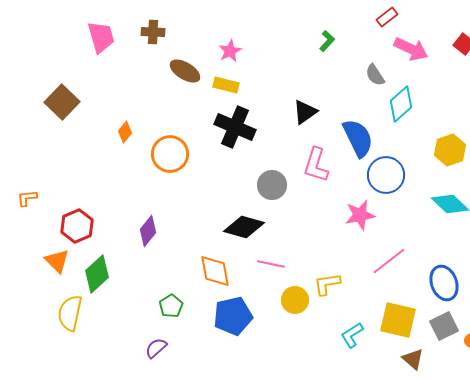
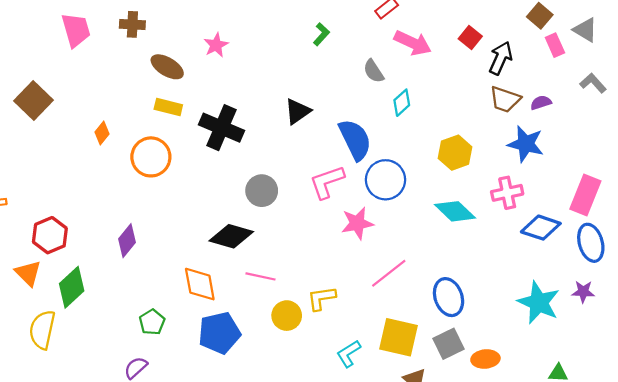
yellow rectangle: (226, 85) -> (168, 107), moved
cyan diamond: (401, 104) -> (402, 103), size x0.7
pink L-shape: (316, 165) -> (327, 182), moved, turned 54

